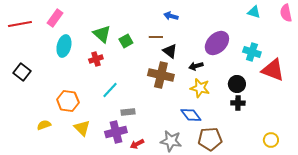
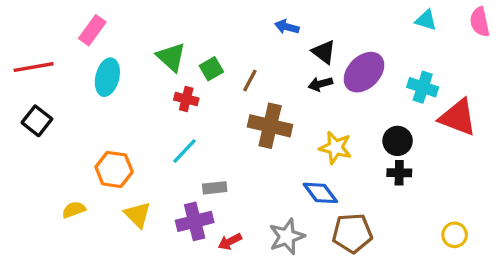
red line: (20, 24) -> (34, 67), moved
brown line: (156, 37) -> (250, 81), moved, turned -64
black triangle: (170, 51) -> (324, 52), moved
red cross: (96, 59) -> (186, 99), moved, turned 32
black arrow: (196, 66) -> (320, 84), moved
gray star: (171, 141) -> (287, 237), turned -30

